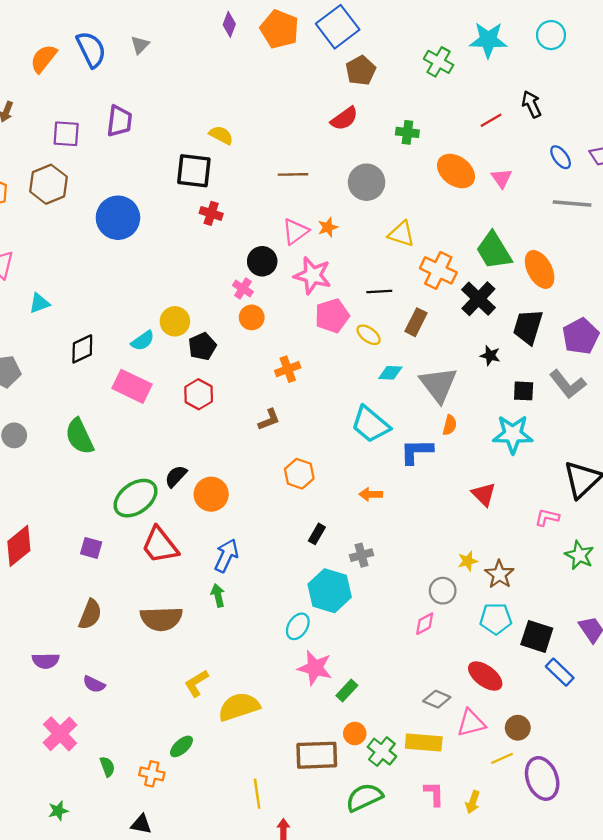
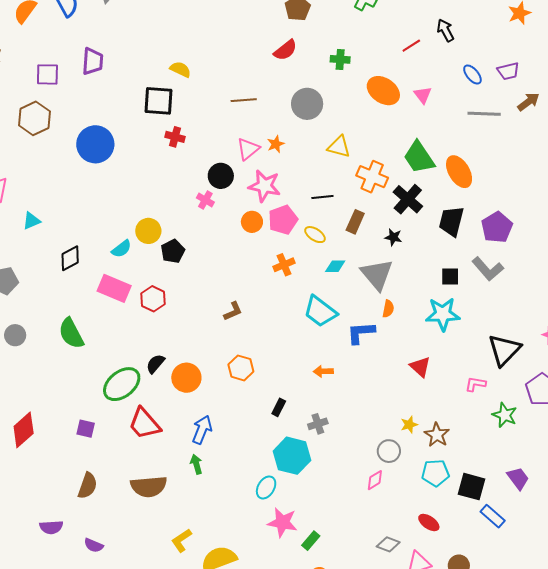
orange circle: (252, 317) -> (252, 222), moved
black star: (490, 356) -> (393, 237), moved
orange cross: (288, 369) -> (284, 265), moved
red hexagon: (199, 394) -> (153, 299), moved
orange hexagon: (299, 474) -> (241, 368), moved
red ellipse: (485, 676) -> (429, 523), size x0.7

